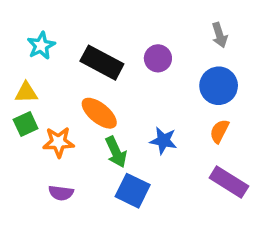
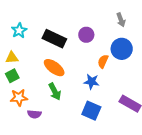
orange semicircle: (219, 131) -> (103, 61), moved
orange star: (58, 142) -> (19, 98), moved
green arrow: (116, 152) -> (55, 92), moved
blue square: (133, 191) -> (91, 111), moved

